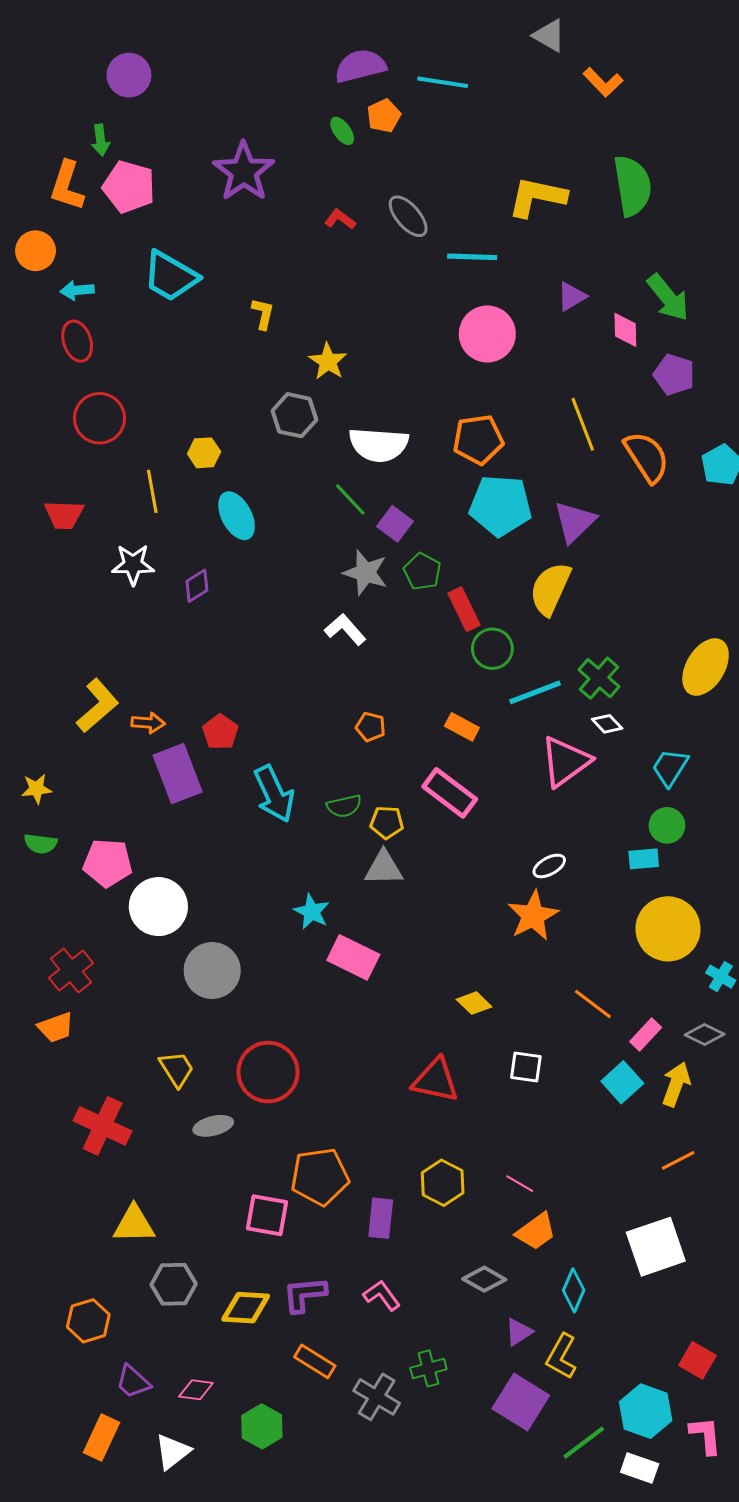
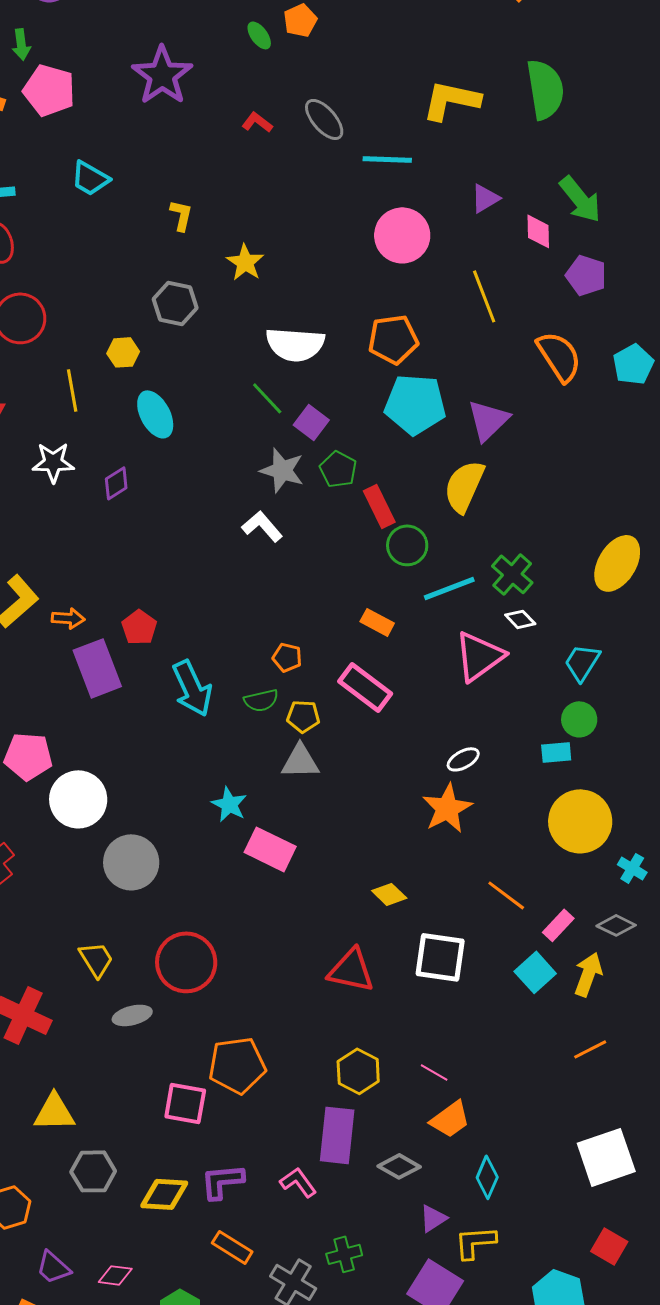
cyan trapezoid: (171, 276) -> (90, 178), size x0.7
gray hexagon: (294, 415) -> (175, 303), moved
yellow line: (583, 424) -> (484, 296), moved
orange pentagon: (371, 727) -> (287, 657), moved
white square: (526, 1067) -> (440, 957), size x1.6
purple rectangle: (381, 1218) -> (337, 1135), moved, size x1.4
white square: (656, 1247) -> (606, 1157), moved
yellow L-shape: (561, 1356) -> (475, 1242), turned 57

